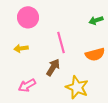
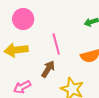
yellow arrow: (21, 48) -> (16, 50), size x1.6

